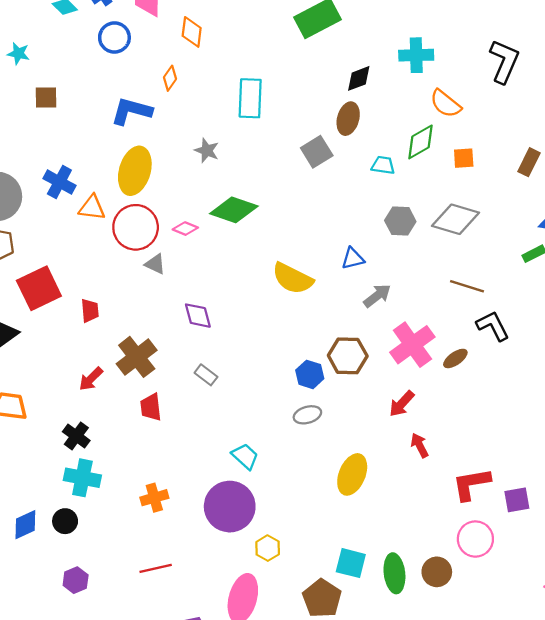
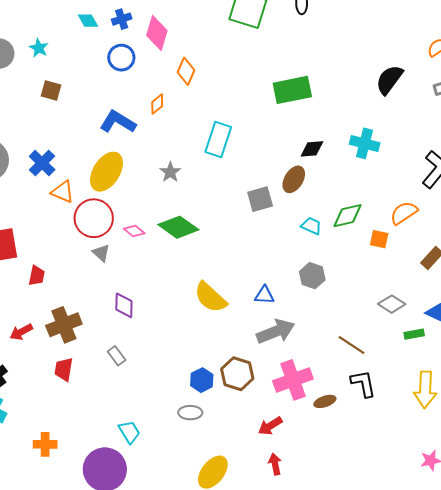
orange semicircle: (445, 104) -> (404, 213), moved, turned 92
gray diamond: (456, 219) -> (392, 304), moved, size x0.7
gray arrow: (377, 296) -> (276, 331), size x1.5

